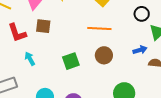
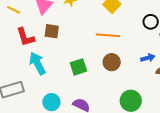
cyan arrow: (30, 59) -> (37, 63), size x1.6

